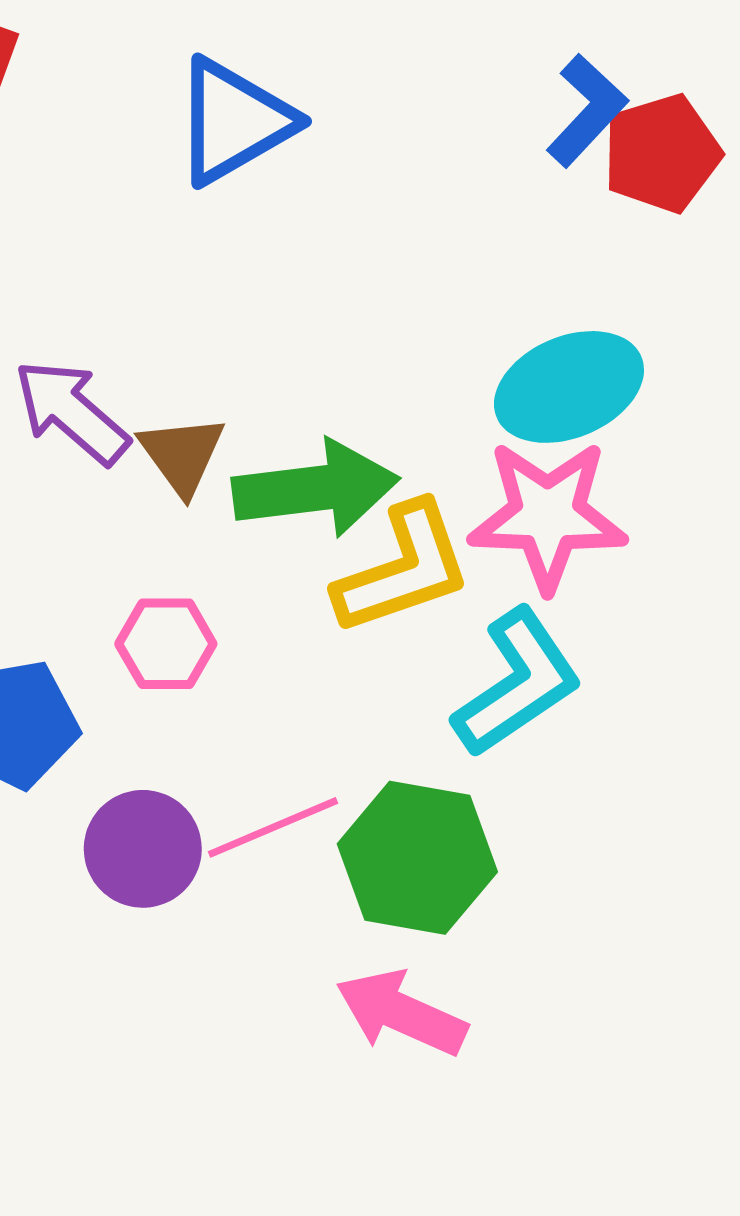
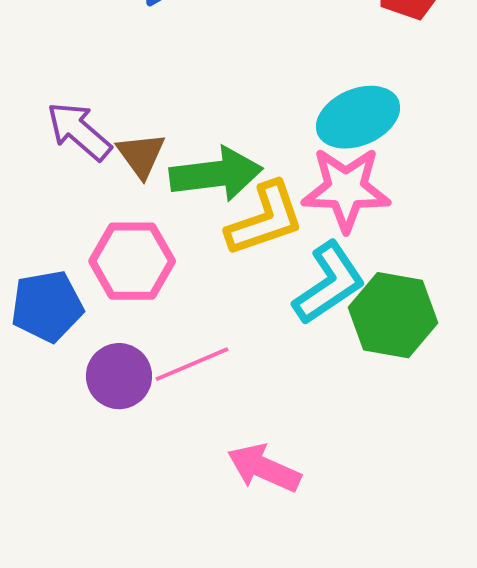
pink hexagon: (166, 644) -> (132, 261), size x1.5
green hexagon: (417, 858) -> (393, 315), moved

